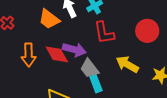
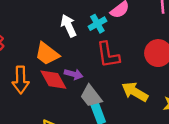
orange trapezoid: (49, 19) -> (47, 54), moved
purple arrow: (74, 50) -> (74, 74), size x0.7

